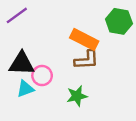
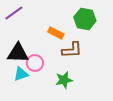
green hexagon: (119, 21) -> (85, 19), moved
orange rectangle: (84, 39) -> (56, 33), moved, size x0.7

